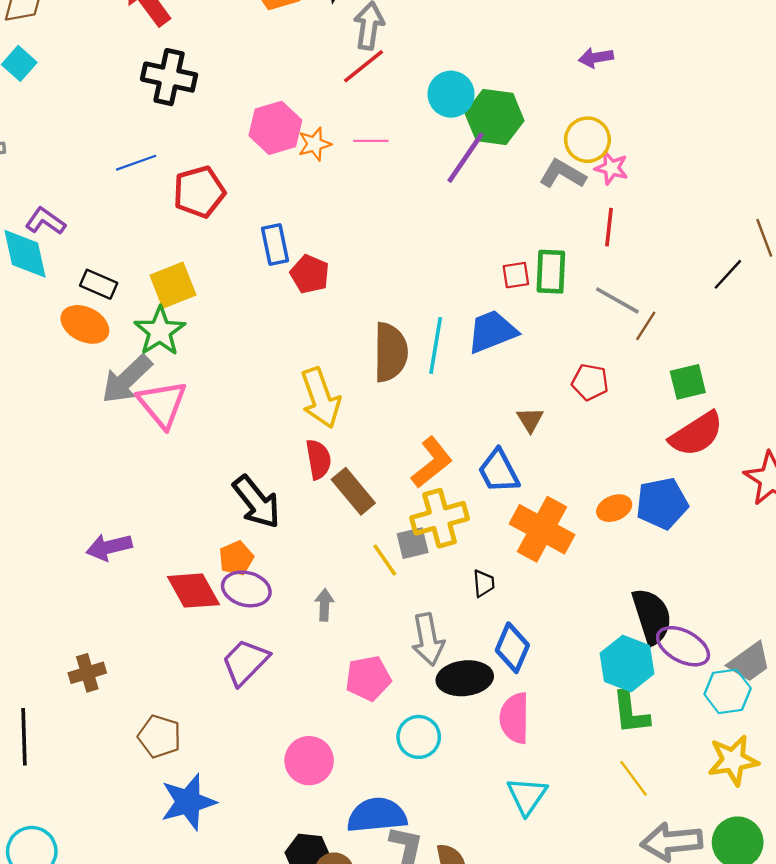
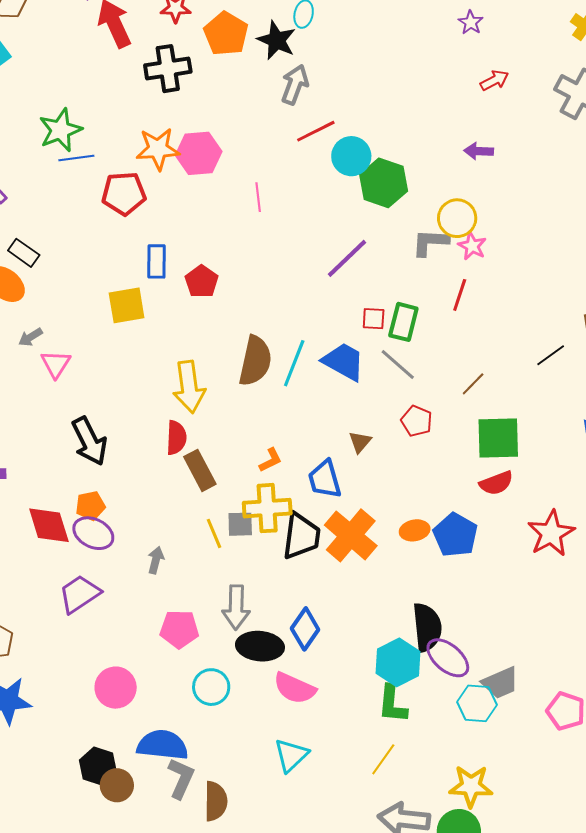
red line: (364, 66) -> (316, 131), moved
black cross: (169, 77) -> (168, 69), moved, turned -33
pink line: (371, 141) -> (258, 197), moved, turned 72
orange star: (315, 144) -> (158, 149), moved, size x1.5
purple line: (466, 158) -> (347, 258), moved
gray L-shape: (563, 174) -> (430, 242), turned -39
blue rectangle: (275, 245) -> (157, 261), moved
yellow square: (173, 285) -> (127, 305), moved
gray line: (617, 300) -> (398, 365), moved
green star: (160, 331) -> (60, 130), moved
blue trapezoid: (492, 332) -> (344, 362), turned 39
gray arrow: (127, 379) -> (30, 337), size x0.5
green square: (688, 382) -> (498, 438), size x1.5
pink triangle: (162, 404) -> (56, 364), size x0.7
red semicircle: (696, 434) -> (496, 483), size x0.7
orange L-shape: (432, 462) -> (270, 460), size x0.6
black arrow: (257, 502) -> (89, 441), moved
blue pentagon: (662, 503) -> (455, 535), turned 30
black trapezoid: (484, 583) -> (301, 536), moved, size x2.0
pink semicircle: (515, 718) -> (295, 688), turned -78
yellow star: (733, 760) -> (471, 786), moved
yellow line: (634, 778) -> (383, 759), turned 60

